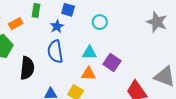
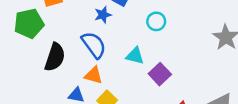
blue semicircle: (55, 52) -> (94, 45), turned 140
orange triangle: (89, 74) -> (94, 75), moved

